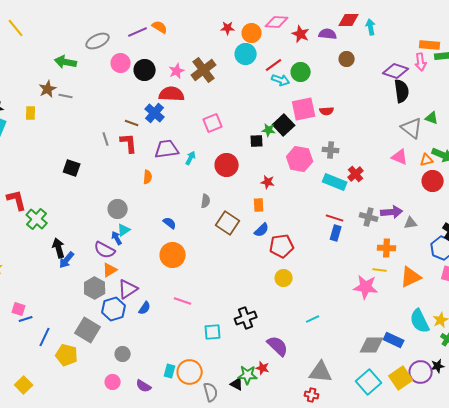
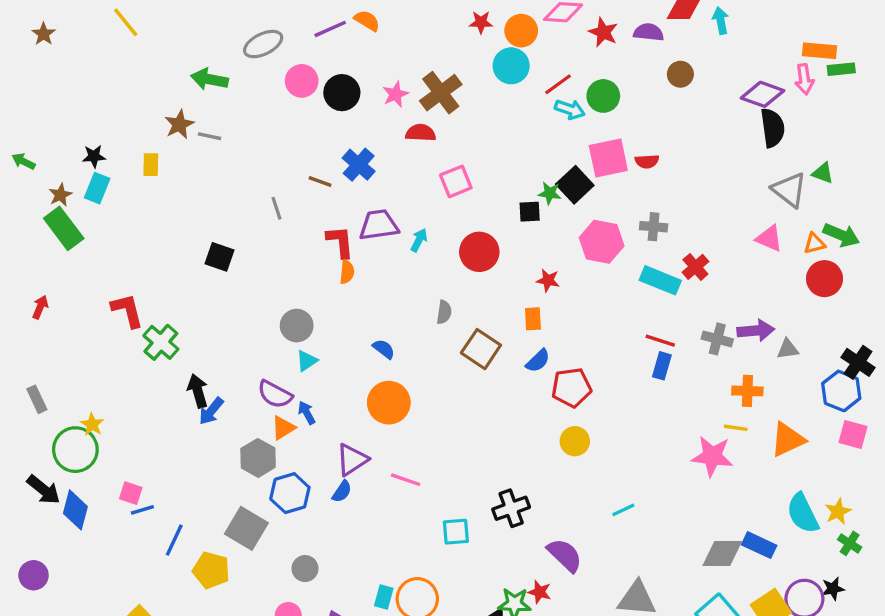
red semicircle: (172, 94) -> (421, 133), moved, size x0.7
red L-shape: (129, 143) -> (340, 242), moved
blue arrow: (117, 238) -> (307, 413), moved
purple triangle: (128, 289) -> (352, 460), moved

